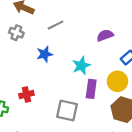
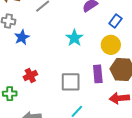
blue star: (45, 54) -> (22, 37), moved
purple rectangle: (91, 89) -> (98, 74), moved

